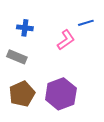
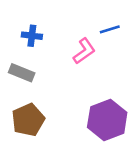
purple hexagon: (61, 94) -> (107, 120), moved

